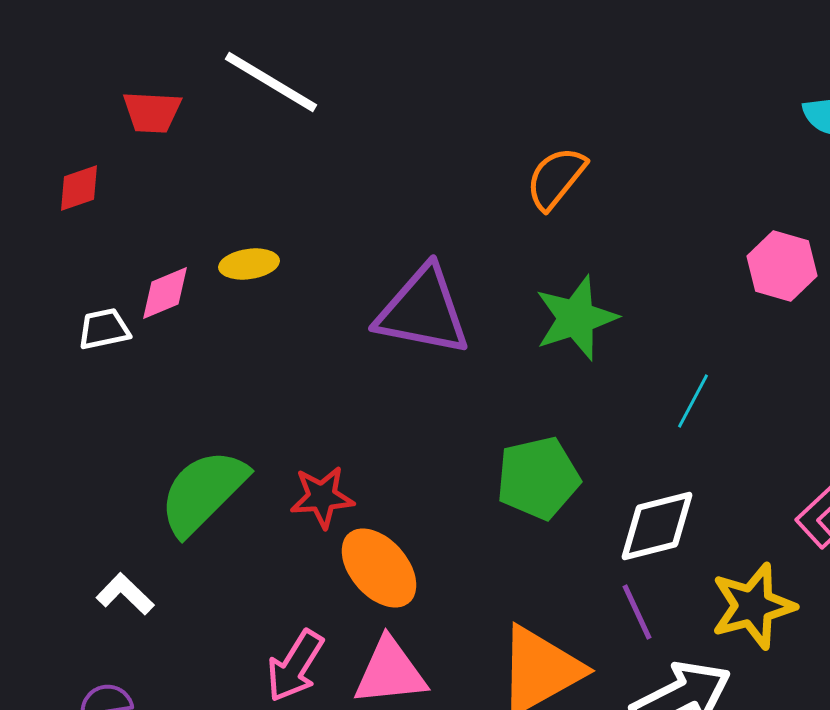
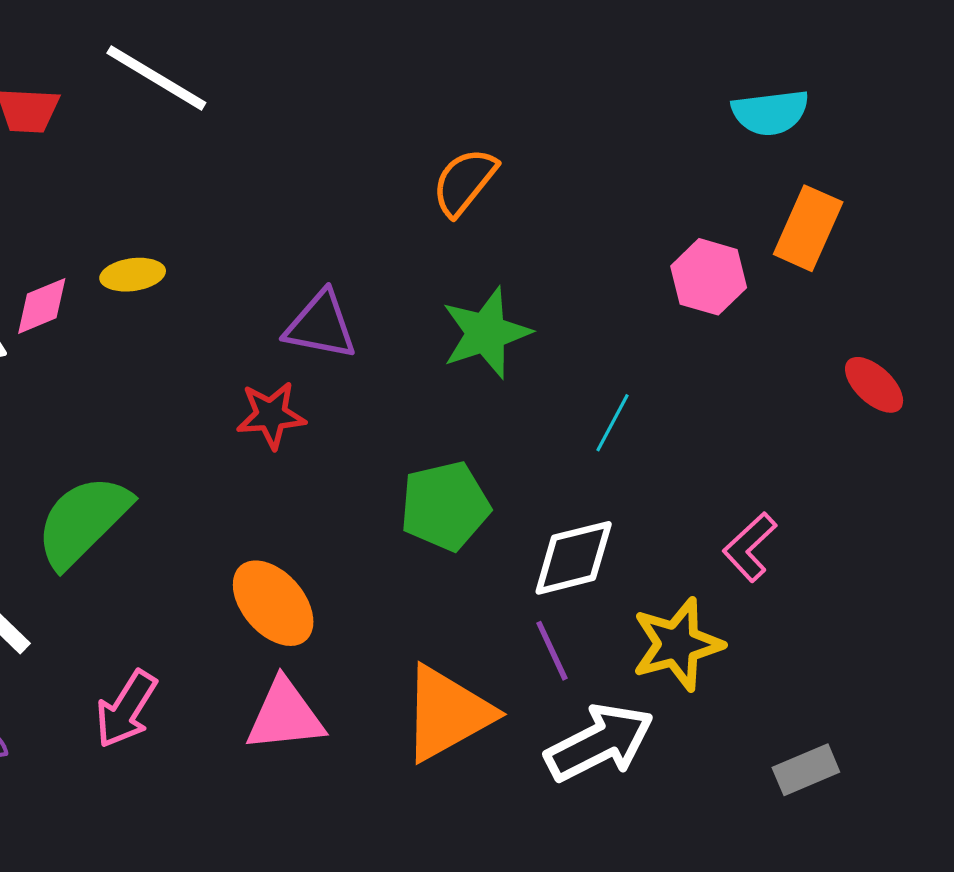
purple triangle: (423, 311) -> (321, 325), size x0.7
red star: (322, 497) -> (271, 415), moved
pink arrow: (295, 666) -> (126, 709), moved

